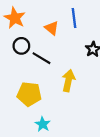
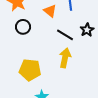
black line: (42, 58) -> (65, 35), moved

